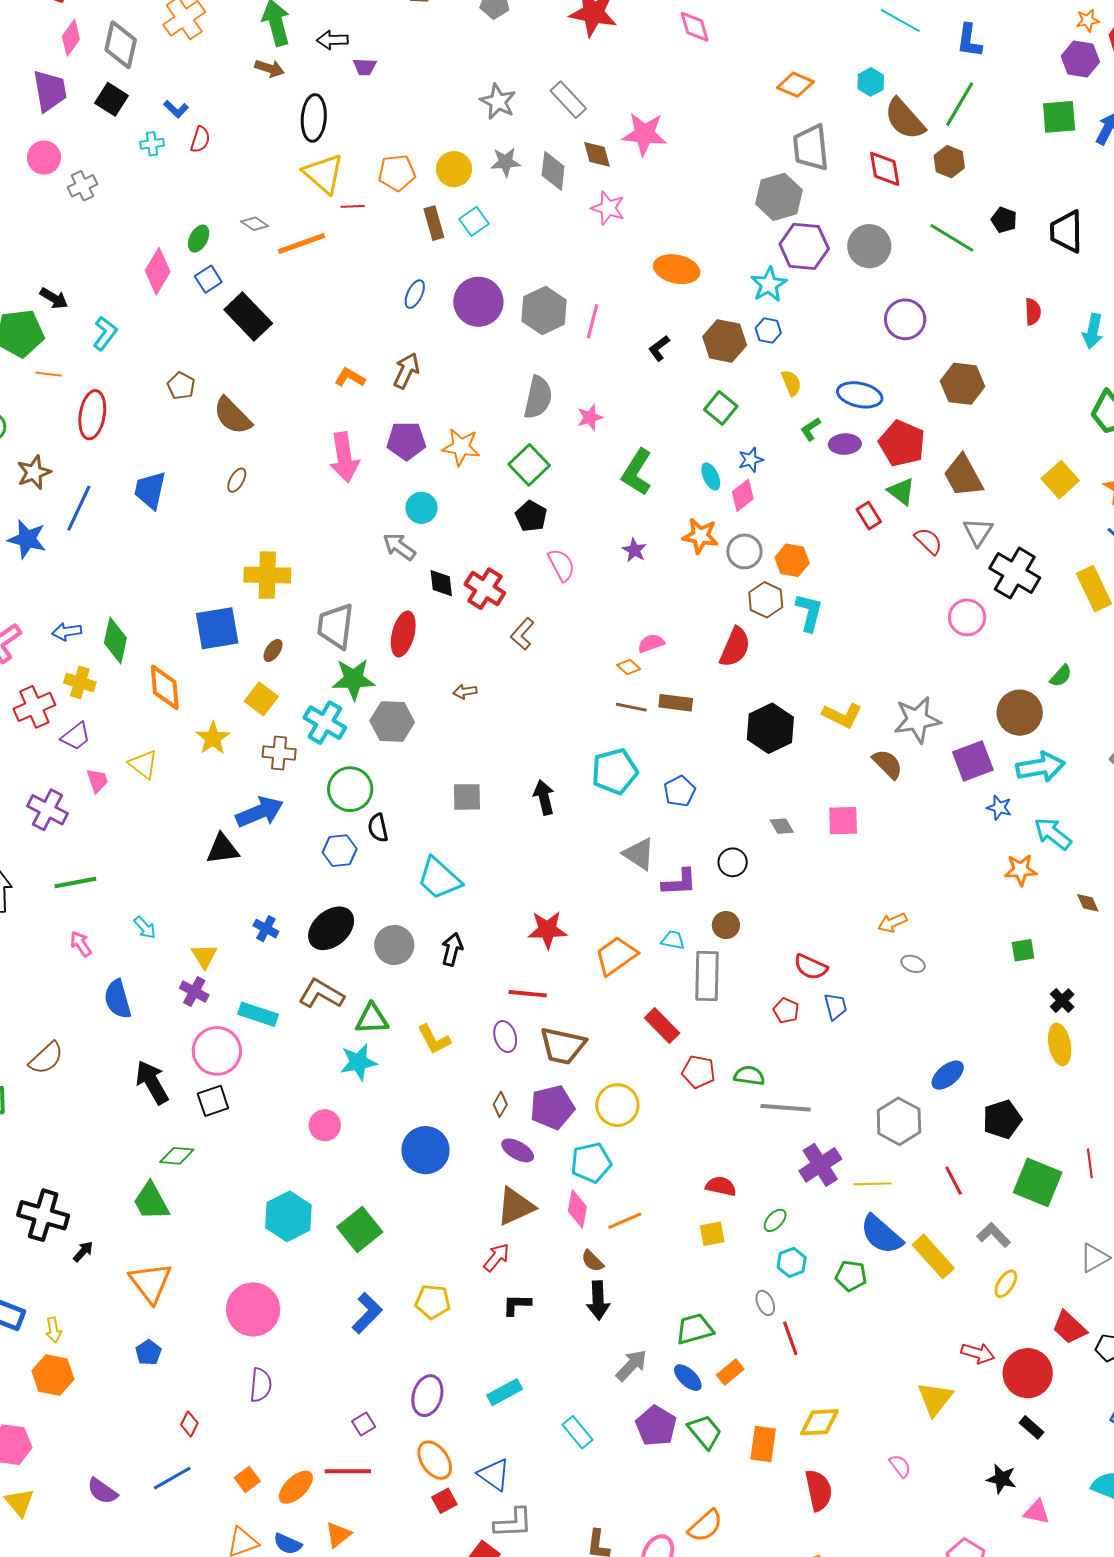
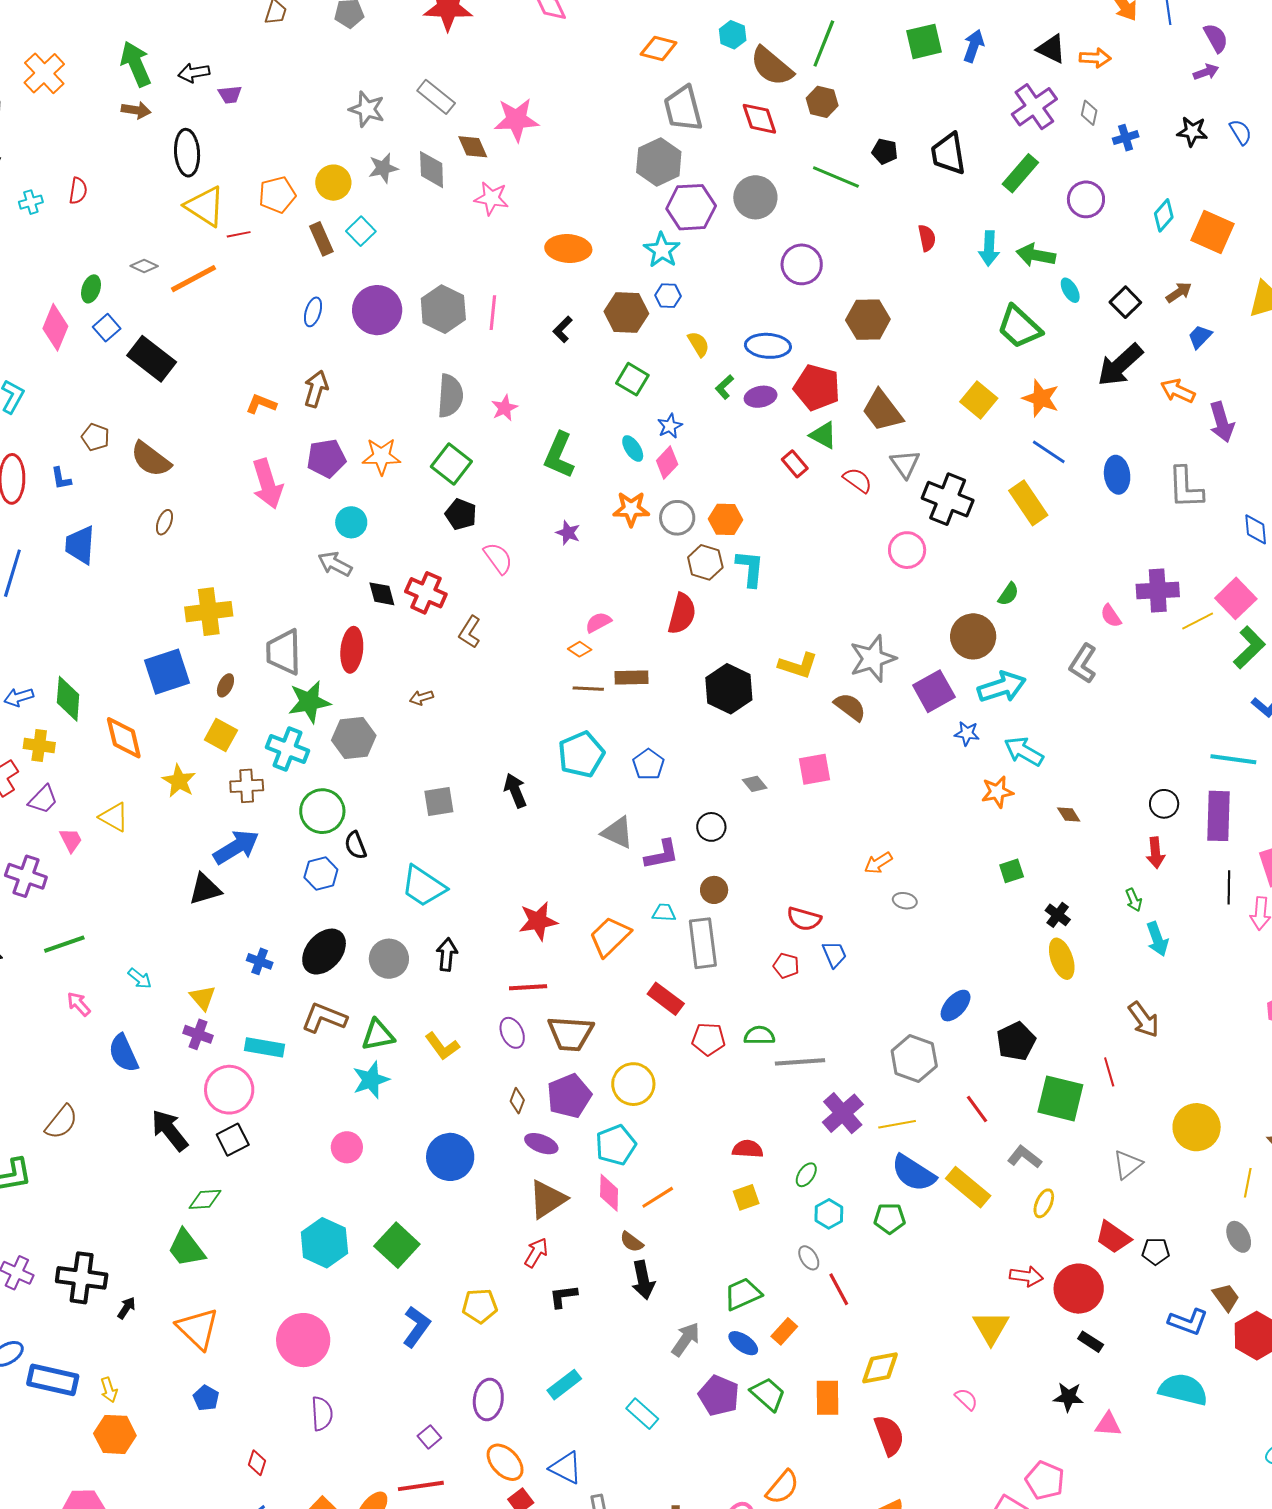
blue L-shape: (176, 109) -> (61, 478), moved, turned 45

